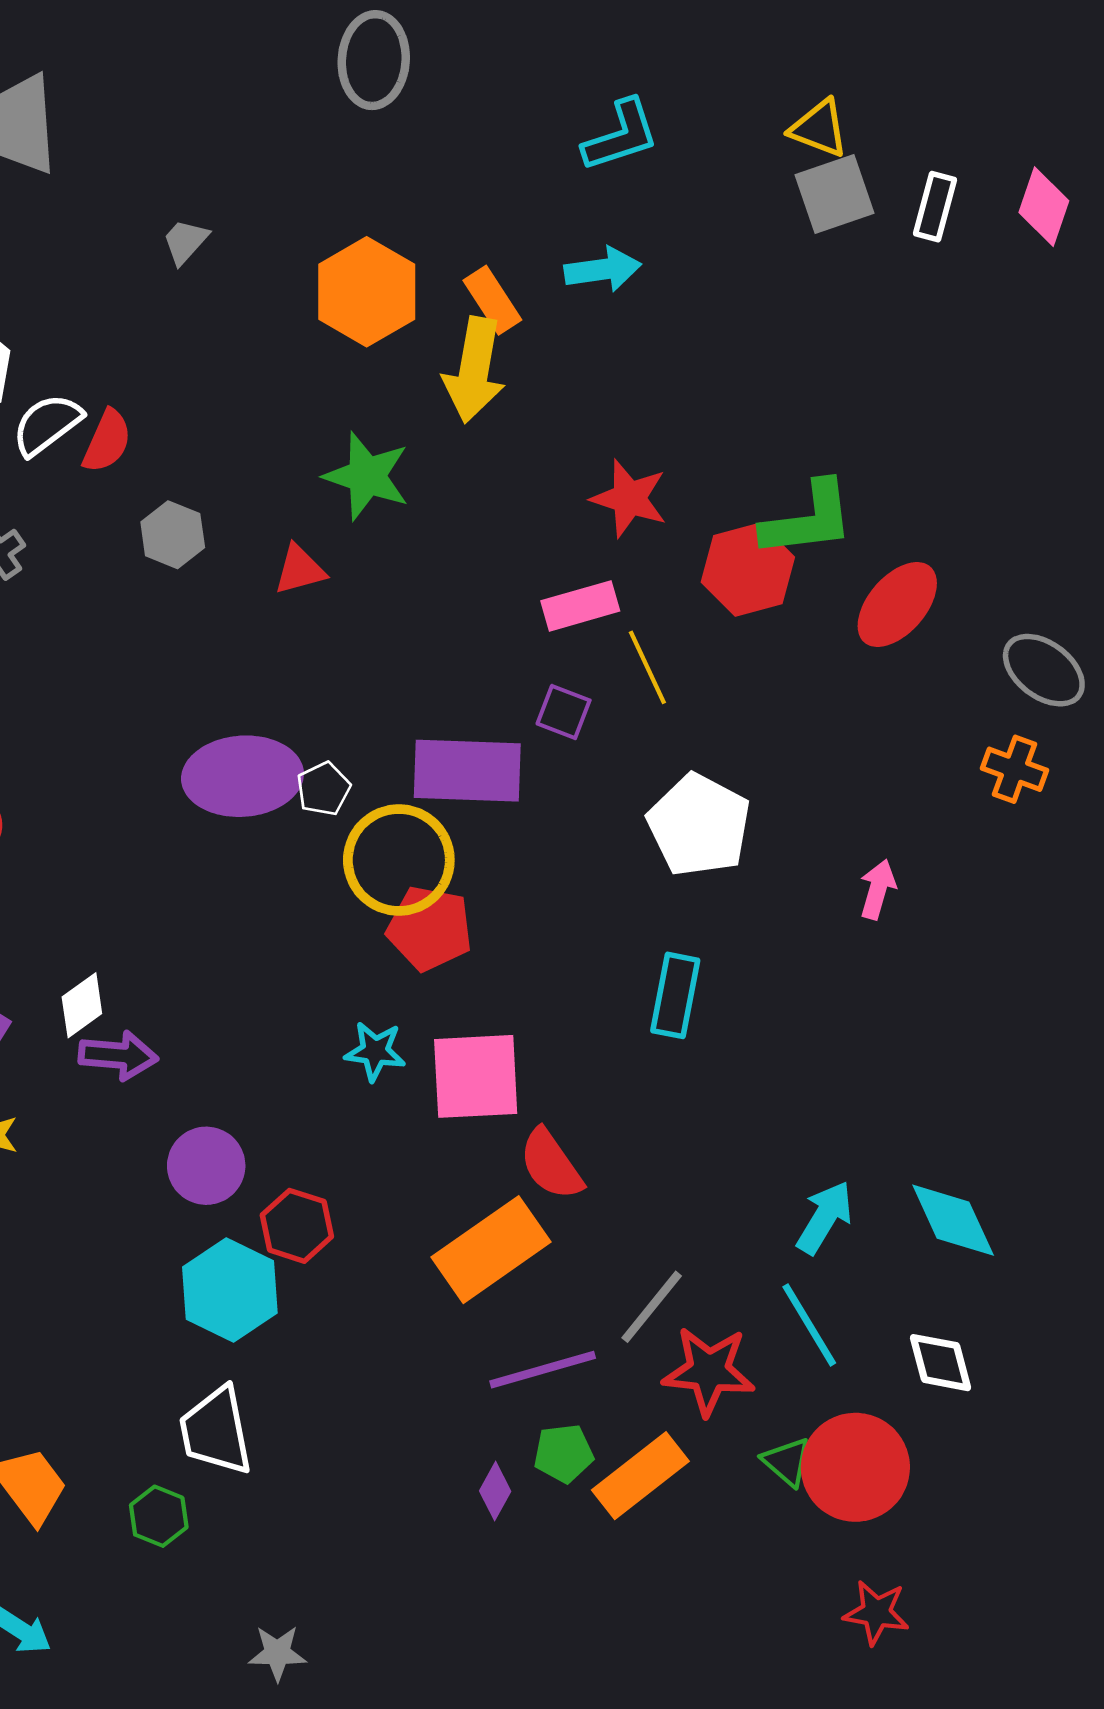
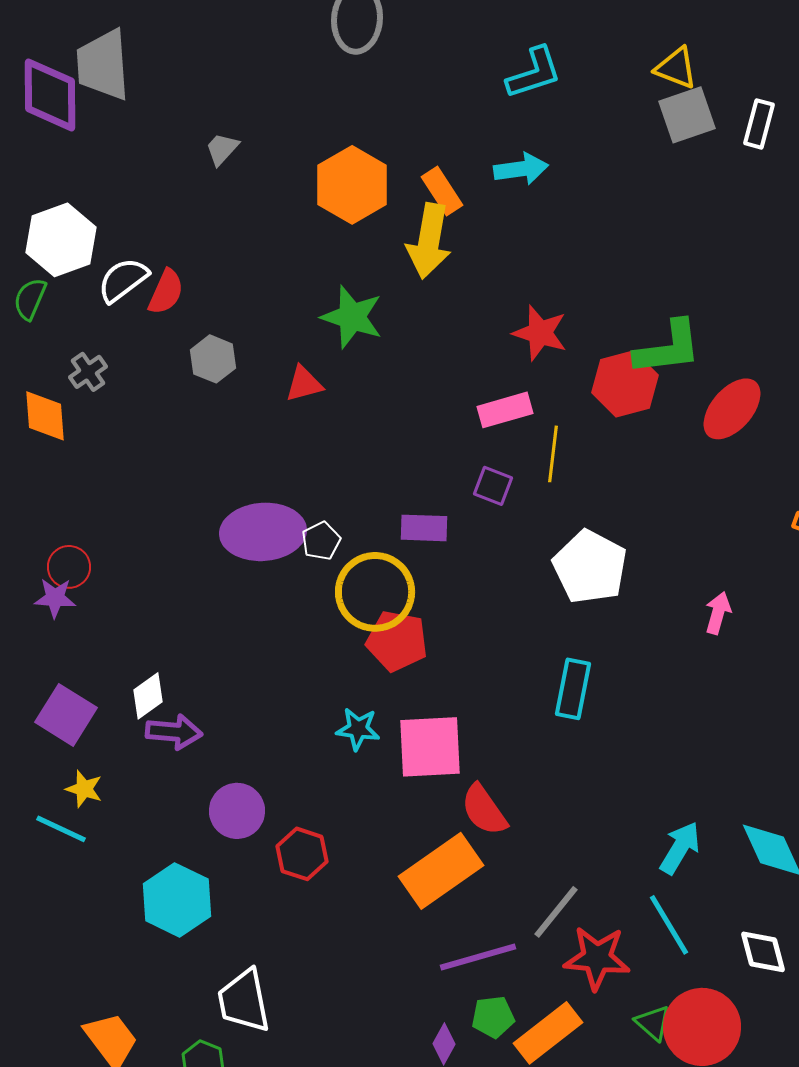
yellow line: (647, 667) -> (553, 454), turned 32
purple rectangle: (467, 771) -> (424, 528), size x0.6
cyan hexagon: (230, 1290) -> (177, 900), moved

